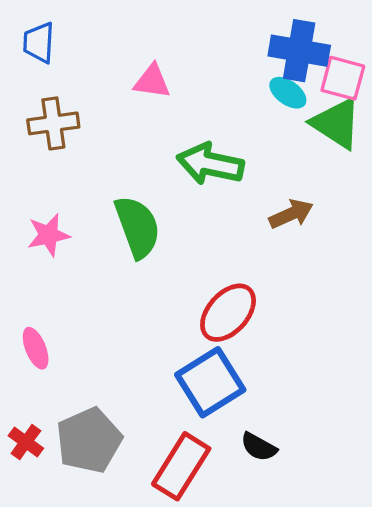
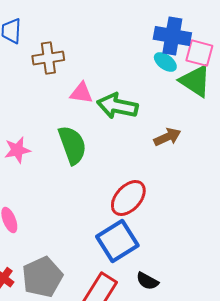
pink triangle: (152, 81) -> (81, 93), moved
brown cross: (53, 123) -> (48, 58), moved

